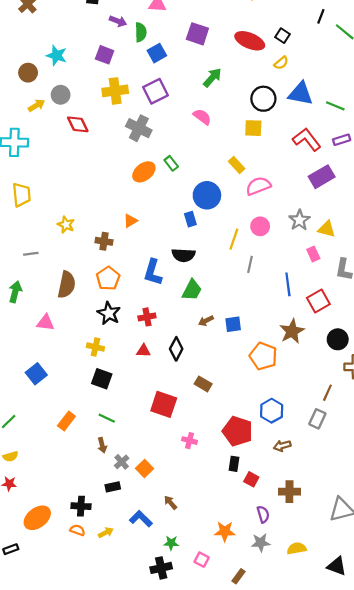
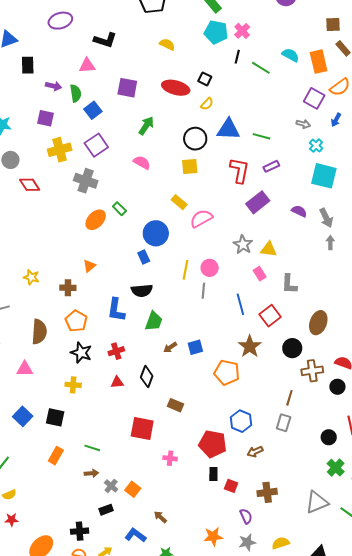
red L-shape: (307, 139) -> (240, 170), turned 56
pink circle: (260, 226) -> (210, 268), moved
black square: (102, 379) -> (55, 417), moved
brown arrow: (102, 445) -> (91, 473), turned -72

